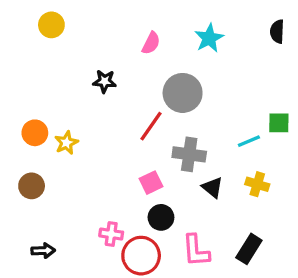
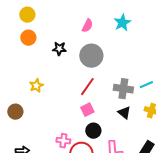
gray circle: (183, 93) -> (91, 56), moved
red line: (151, 126) -> (87, 87), moved
orange circle: (35, 133) -> (28, 38), moved
gray cross: (189, 154) -> (123, 89), moved

